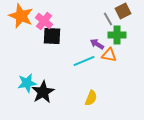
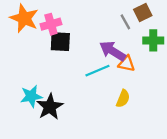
pink cross: (44, 21) -> (51, 24), turned 36
green cross: (117, 35) -> (153, 40), moved
purple arrow: (97, 44) -> (113, 51), size x1.6
yellow semicircle: (91, 98) -> (123, 99), moved

